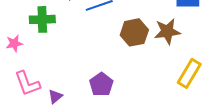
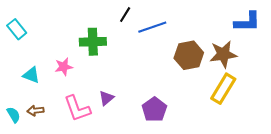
yellow rectangle: (189, 73) -> (223, 89), moved
purple triangle: (55, 96) -> (106, 98), moved

